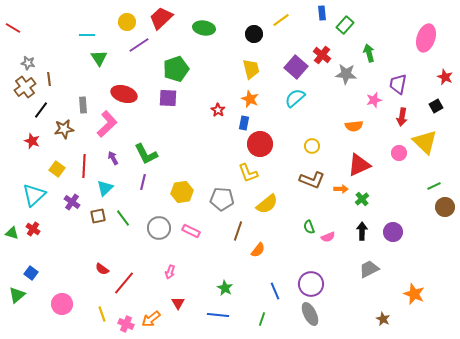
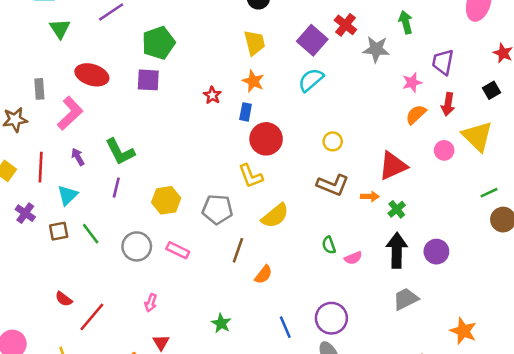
orange semicircle: (354, 126) -> (416, 115), moved, turned 144
black arrow: (362, 231) -> (397, 250), size x1.5

